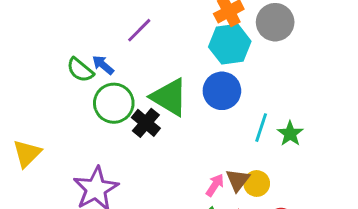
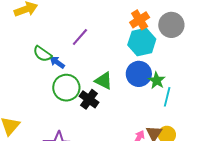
green semicircle: (80, 70) -> (42, 54), moved
green triangle: (169, 97) -> (104, 81), size x0.7
green star: (290, 134) -> (157, 80), moved

